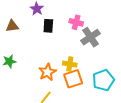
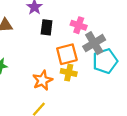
orange square: (73, 79) -> (67, 54), moved
cyan pentagon: (103, 80) -> (105, 61), moved

